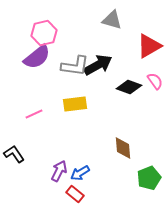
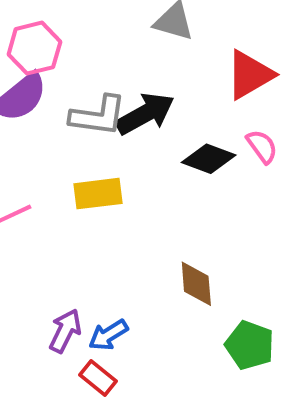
green pentagon: (149, 178) -> (250, 345), turned -30

